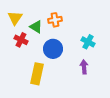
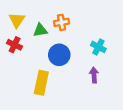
green triangle: (36, 27) -> (40, 30), turned -40
red cross: (21, 40) -> (15, 45), moved

